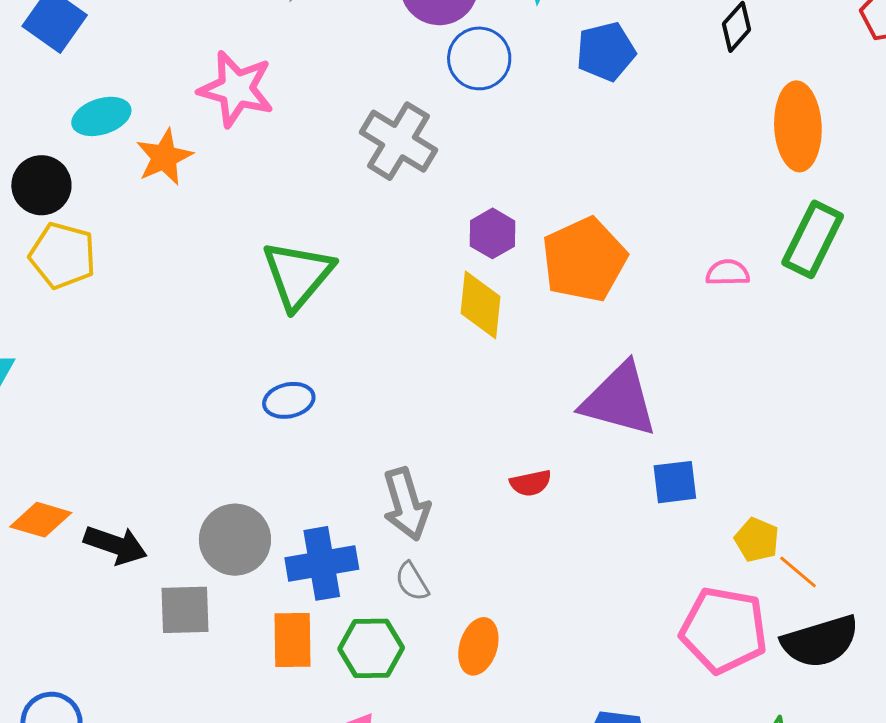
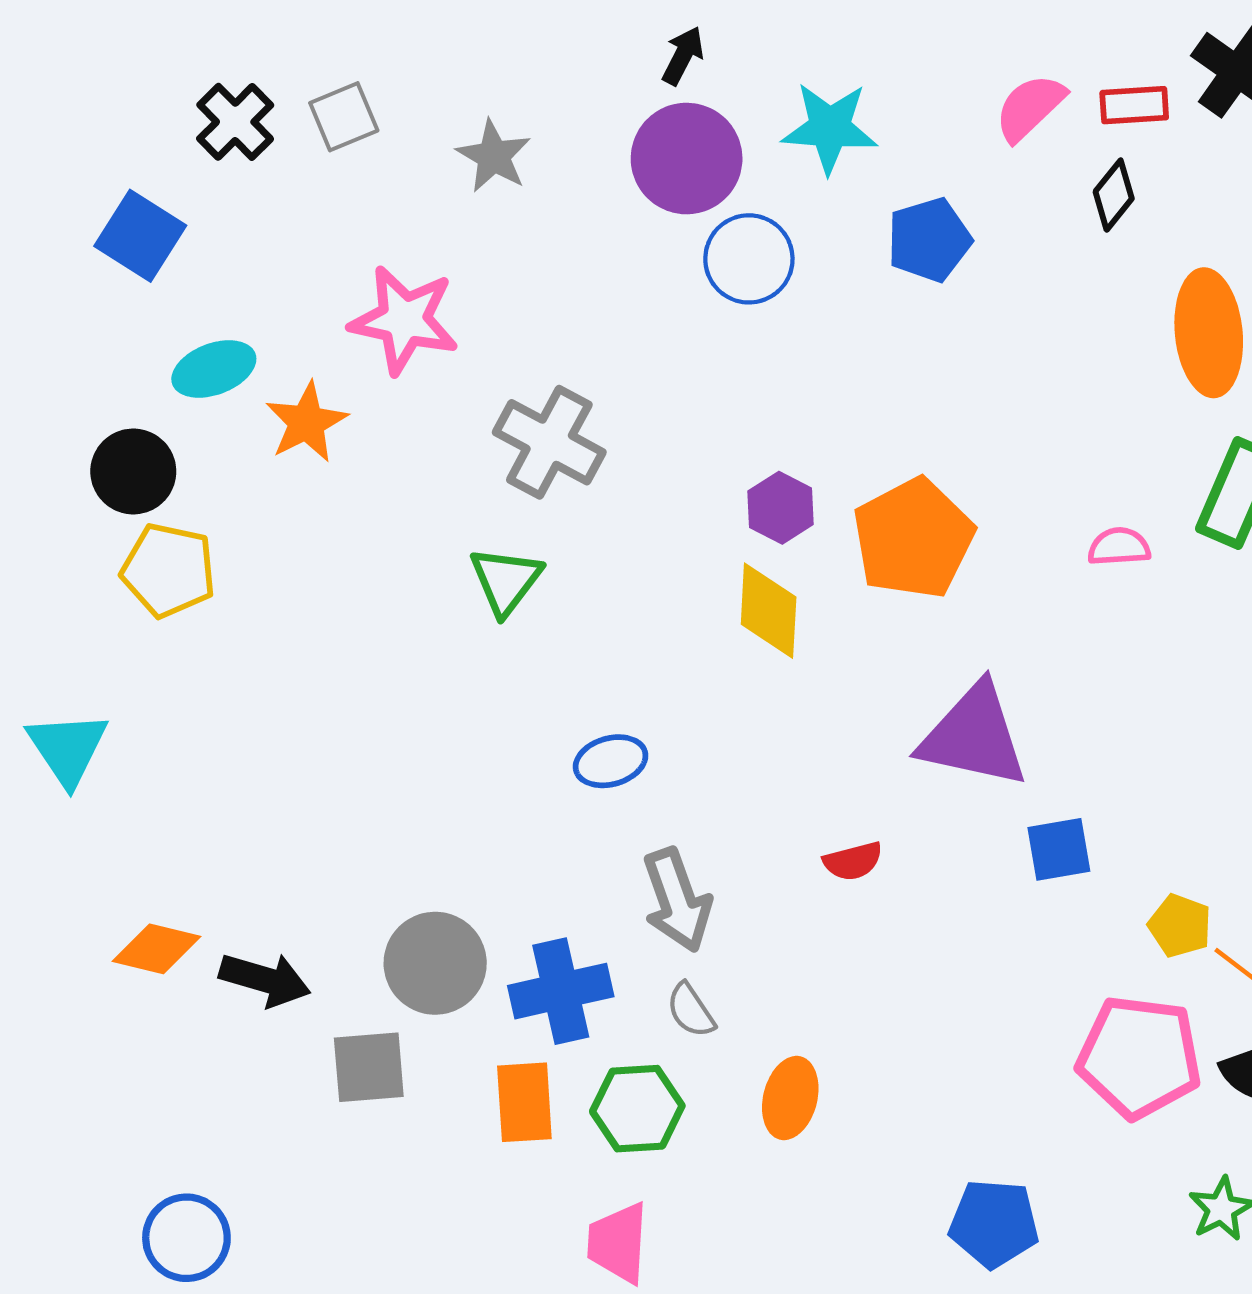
gray cross: (398, 141) -> (549, 442), moved
green triangle: (298, 275) -> (506, 581), size x0.7
blue ellipse: (289, 400) -> (611, 761), moved

